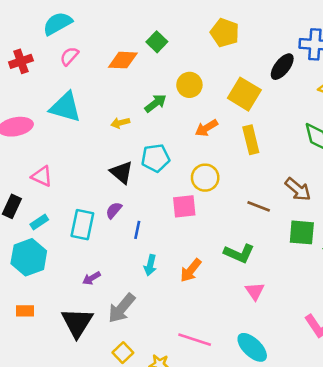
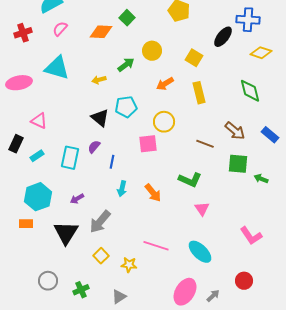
yellow square: (244, 94) -> (194, 58), size x0.7
cyan hexagon: (29, 257) -> (38, 197), moved
orange arrow: (191, 270) -> (153, 193), turned -78

